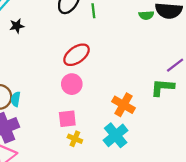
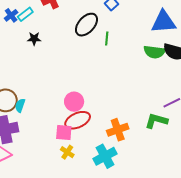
green semicircle: (146, 15) -> (154, 52), size x1.5
red ellipse: (77, 55) -> (78, 120), moved
orange cross: (124, 105) -> (118, 130), turned 30

